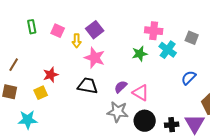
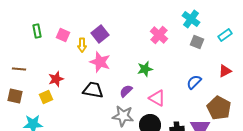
pink cross: (154, 31) -> (159, 35), turned 36
cyan cross: (168, 50) -> (191, 19), moved
green star: (140, 54) -> (145, 69), moved
brown line: (14, 65) -> (19, 69), turned 64
pink triangle: (141, 93) -> (157, 98), moved

